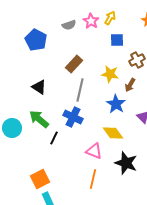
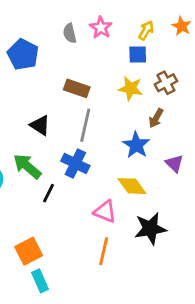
yellow arrow: (110, 18) -> (146, 30), moved
gray semicircle: (69, 25) -> (70, 33), turned 96
brown rectangle: (74, 64) -> (77, 88), turned 66
yellow star: (110, 74) -> (131, 88), moved
black triangle: (39, 87) -> (40, 125), moved
black star: (126, 163) -> (150, 229), turned -30

